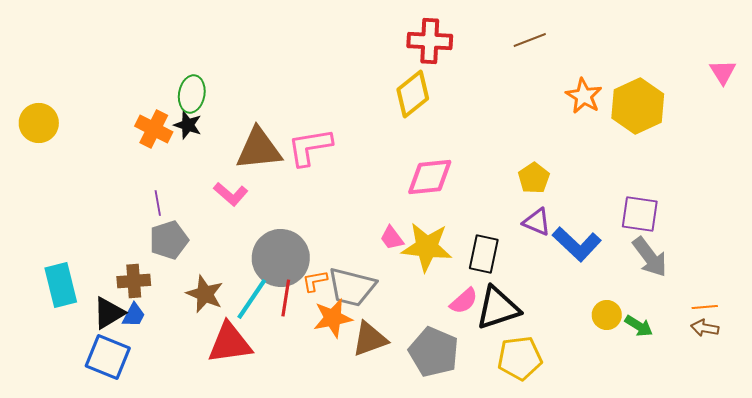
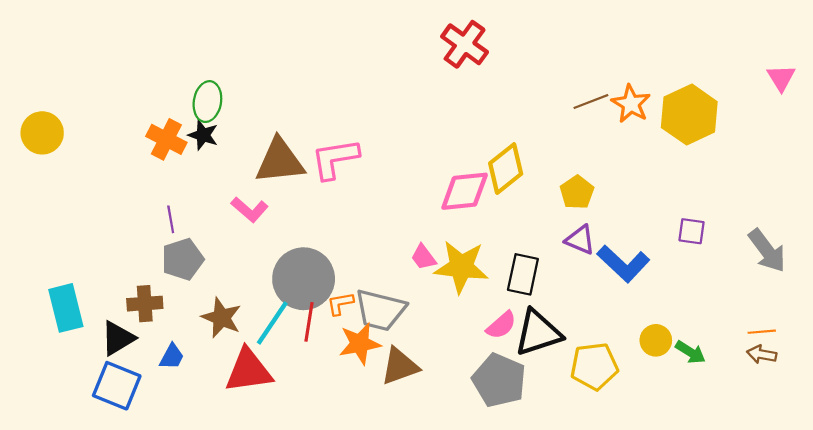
brown line: (530, 40) -> (591, 102), moved
red cross: (430, 41) -> (465, 44), turned 33
yellow diamond: (413, 94) -> (506, 169), moved
purple square: (640, 214) -> (691, 231), size x0.7
gray arrow: (650, 257) -> (767, 251), moved
blue trapezoid: (134, 315) -> (172, 357), moved
gray pentagon: (434, 352) -> (499, 380), moved
yellow pentagon: (520, 358) -> (594, 366), moved

